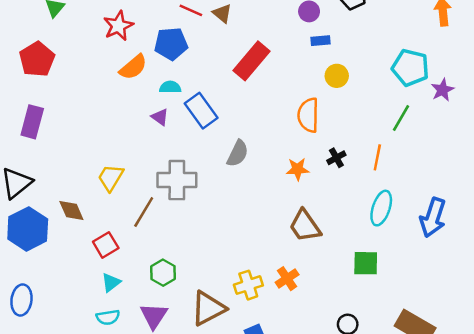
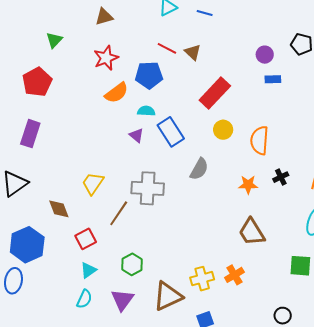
yellow circle: (337, 76) -> (223, 130), moved
blue hexagon: (28, 229) -> (27, 245), moved
cyan semicircle: (108, 317) -> (84, 299), turned -60

